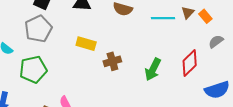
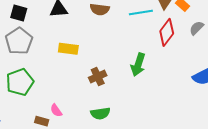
brown cross: (112, 61) -> (98, 77), moved
red diamond: (190, 63) -> (167, 32), moved

